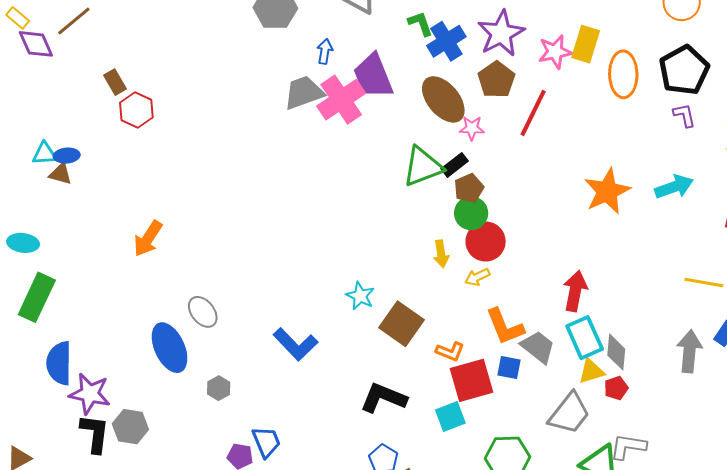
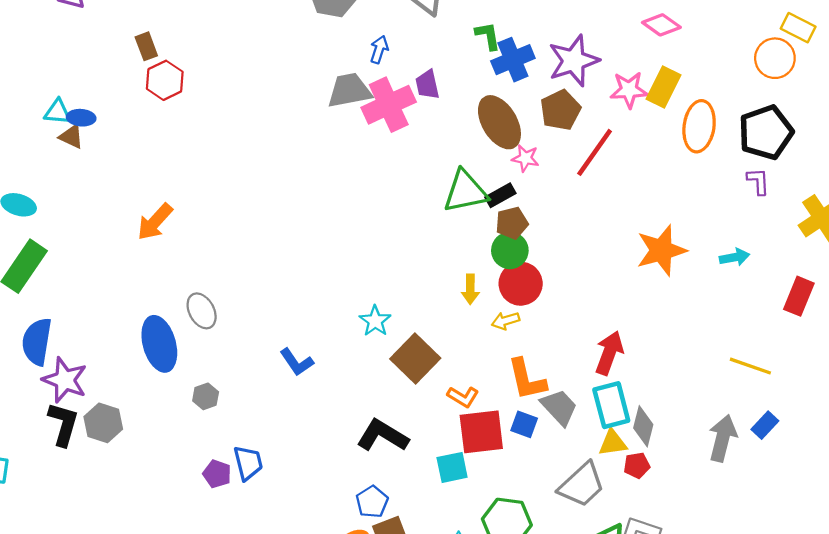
purple trapezoid: (373, 76) -> (427, 85), size x0.6
cyan arrow: (674, 187) -> (735, 257), size x0.7
blue L-shape: (295, 344) -> (297, 362), size x0.7

